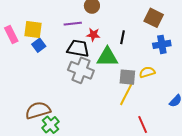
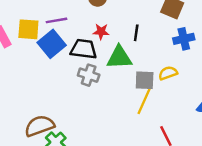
purple line: (73, 24) -> (57, 20), moved
blue square: (39, 45) -> (52, 44), moved, size x1.6
gray cross: (81, 70) -> (89, 75), size x0.7

